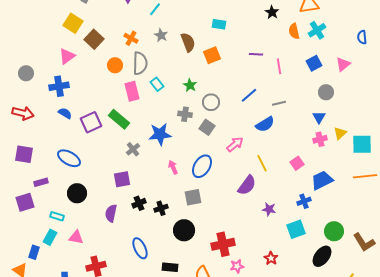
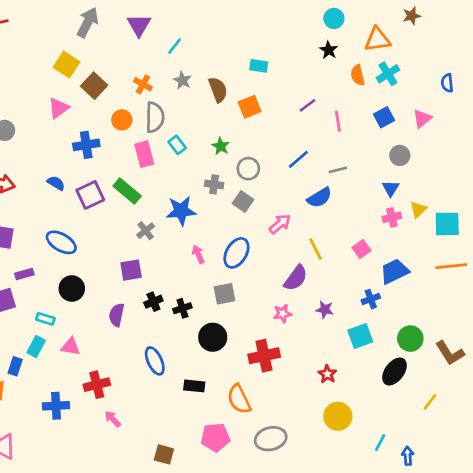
purple line: (256, 54) -> (308, 105), turned -40
blue cross: (59, 86) -> (86, 145), moved
pink star: (237, 266) -> (283, 314), moved

